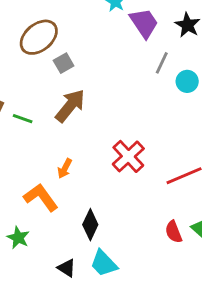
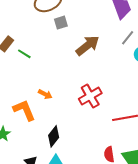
brown arrow: (70, 106) -> (88, 45), moved
orange arrow: (65, 168) -> (45, 94), turned -104

